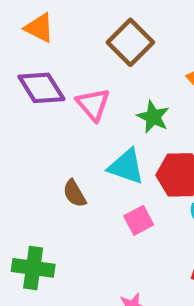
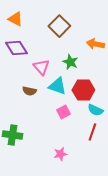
pink triangle: (93, 104) -> (41, 67), moved
brown semicircle: (75, 193) -> (29, 91), moved, turned -48

